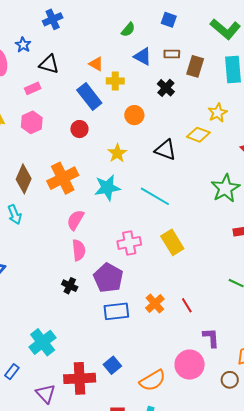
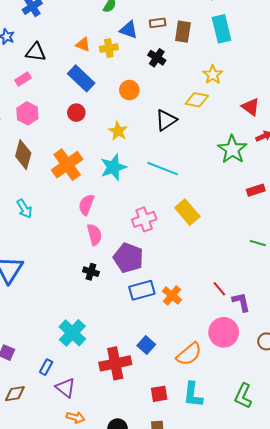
yellow cross: (115, 81) -> (109, 48), moved
black triangle: (165, 150) -> (166, 120), turned -45
brown diamond: (24, 179) -> (23, 155), moved
orange cross: (155, 303) -> (172, 295), moved
red line: (187, 305) -> (219, 289), moved
purple triangle: (46, 394) -> (65, 388), moved

